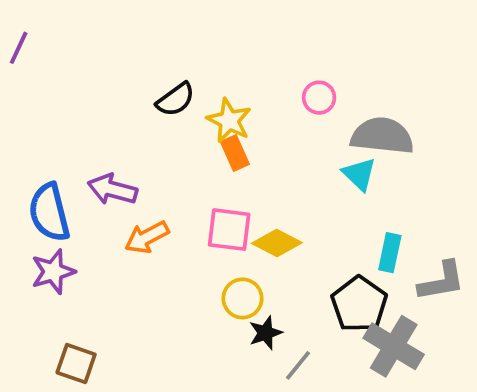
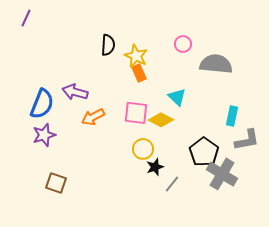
black semicircle: (176, 99) -> (108, 45), turned -50
cyan triangle: (359, 174) -> (177, 97), moved
blue semicircle: (49, 212) -> (42, 104), turned -144
cyan rectangle: (390, 253) -> (232, 116), moved

